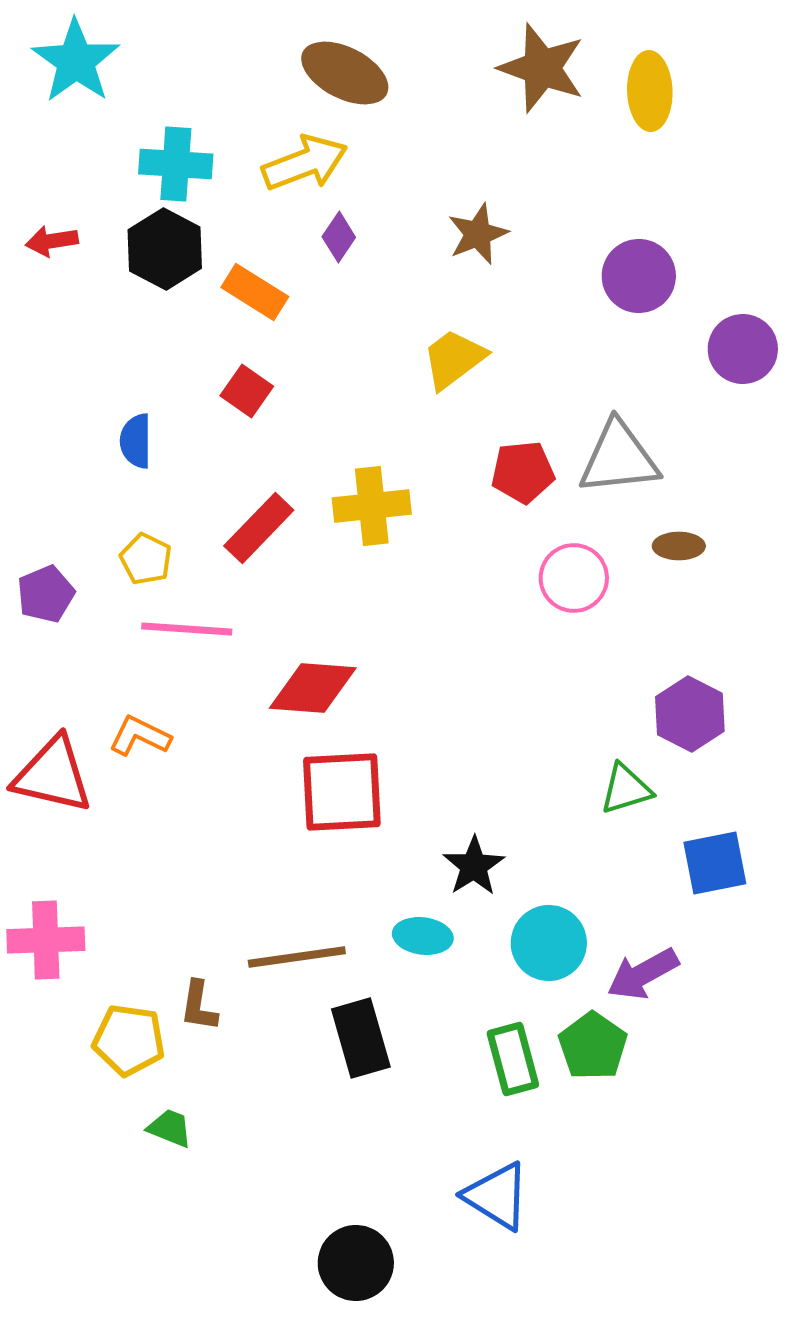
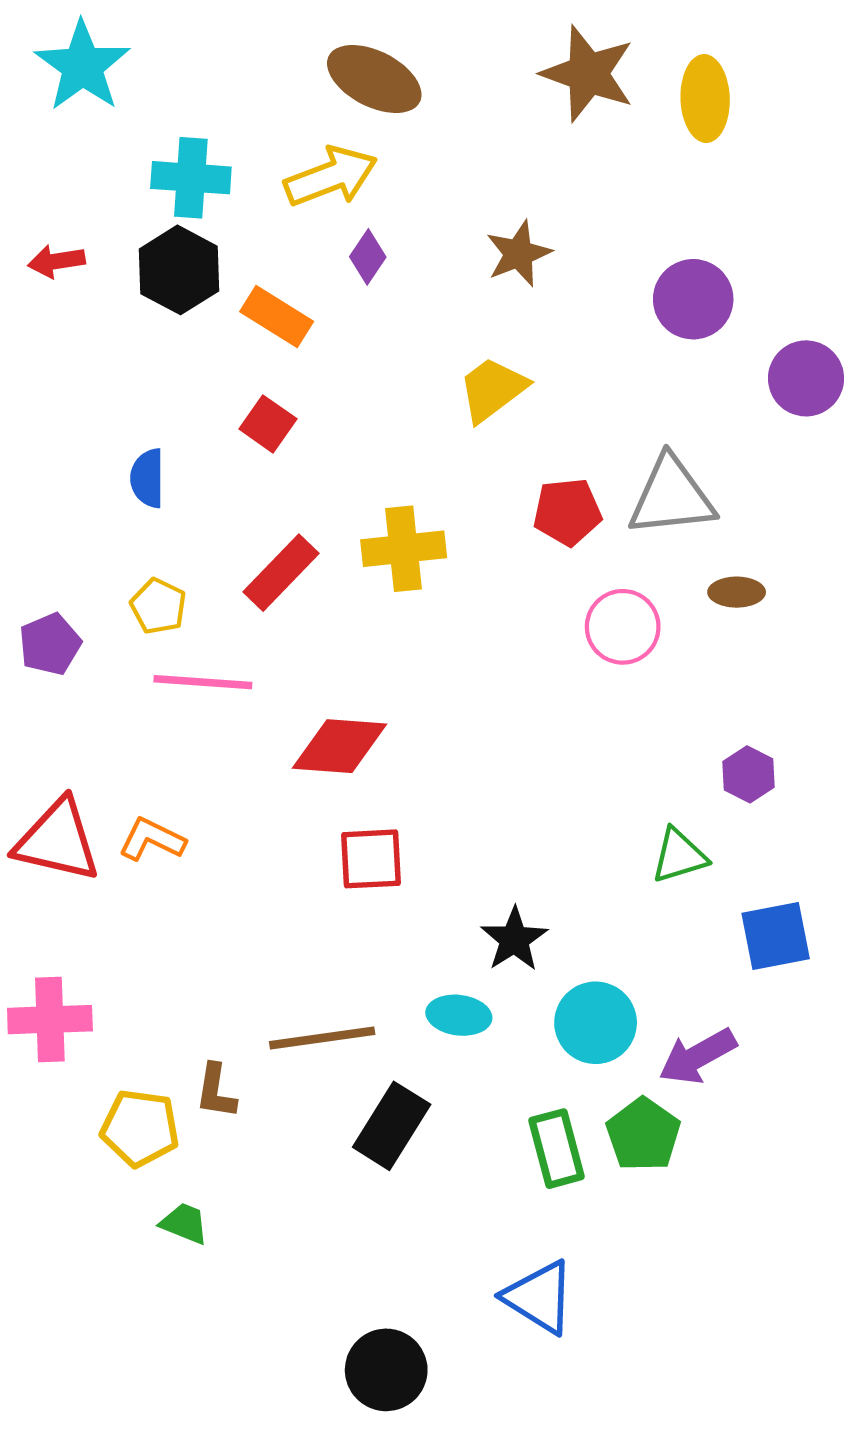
purple hexagon: (690, 714) -> (749, 774), size x0.7
orange L-shape: (140, 736) -> (152, 839), moved
red square: (342, 792) -> (371, 859), size x0.7
black rectangle: (361, 1038) -> (392, 1126), turned 48

